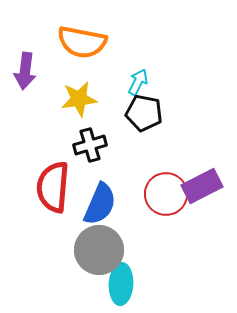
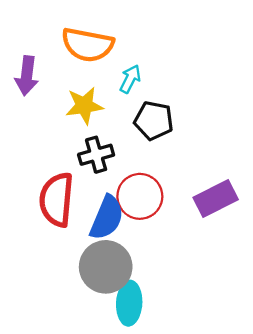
cyan arrow: (138, 82) -> (130, 79), moved
red circle: (166, 194) -> (140, 196), moved

